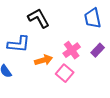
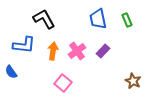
orange arrow: (44, 60) -> (53, 51), moved, turned -66
pink square: (65, 73) -> (63, 83), moved

